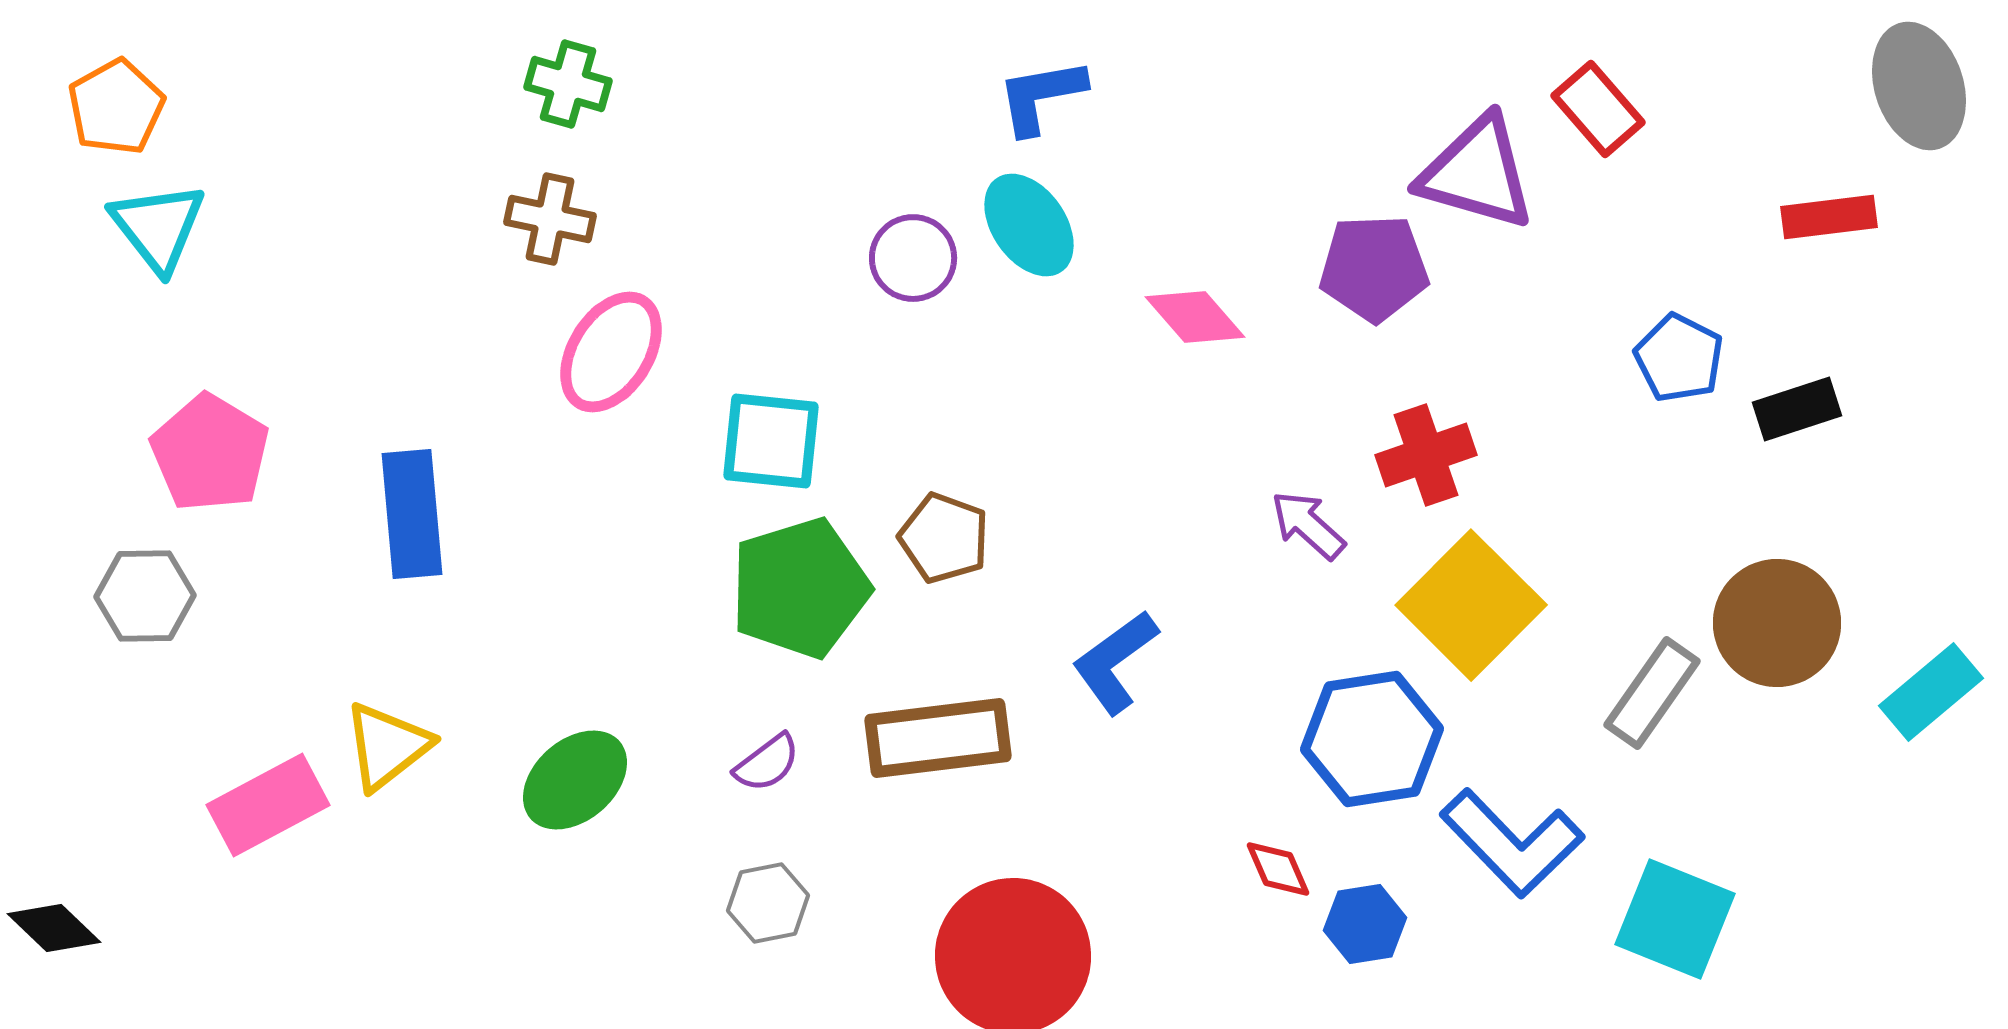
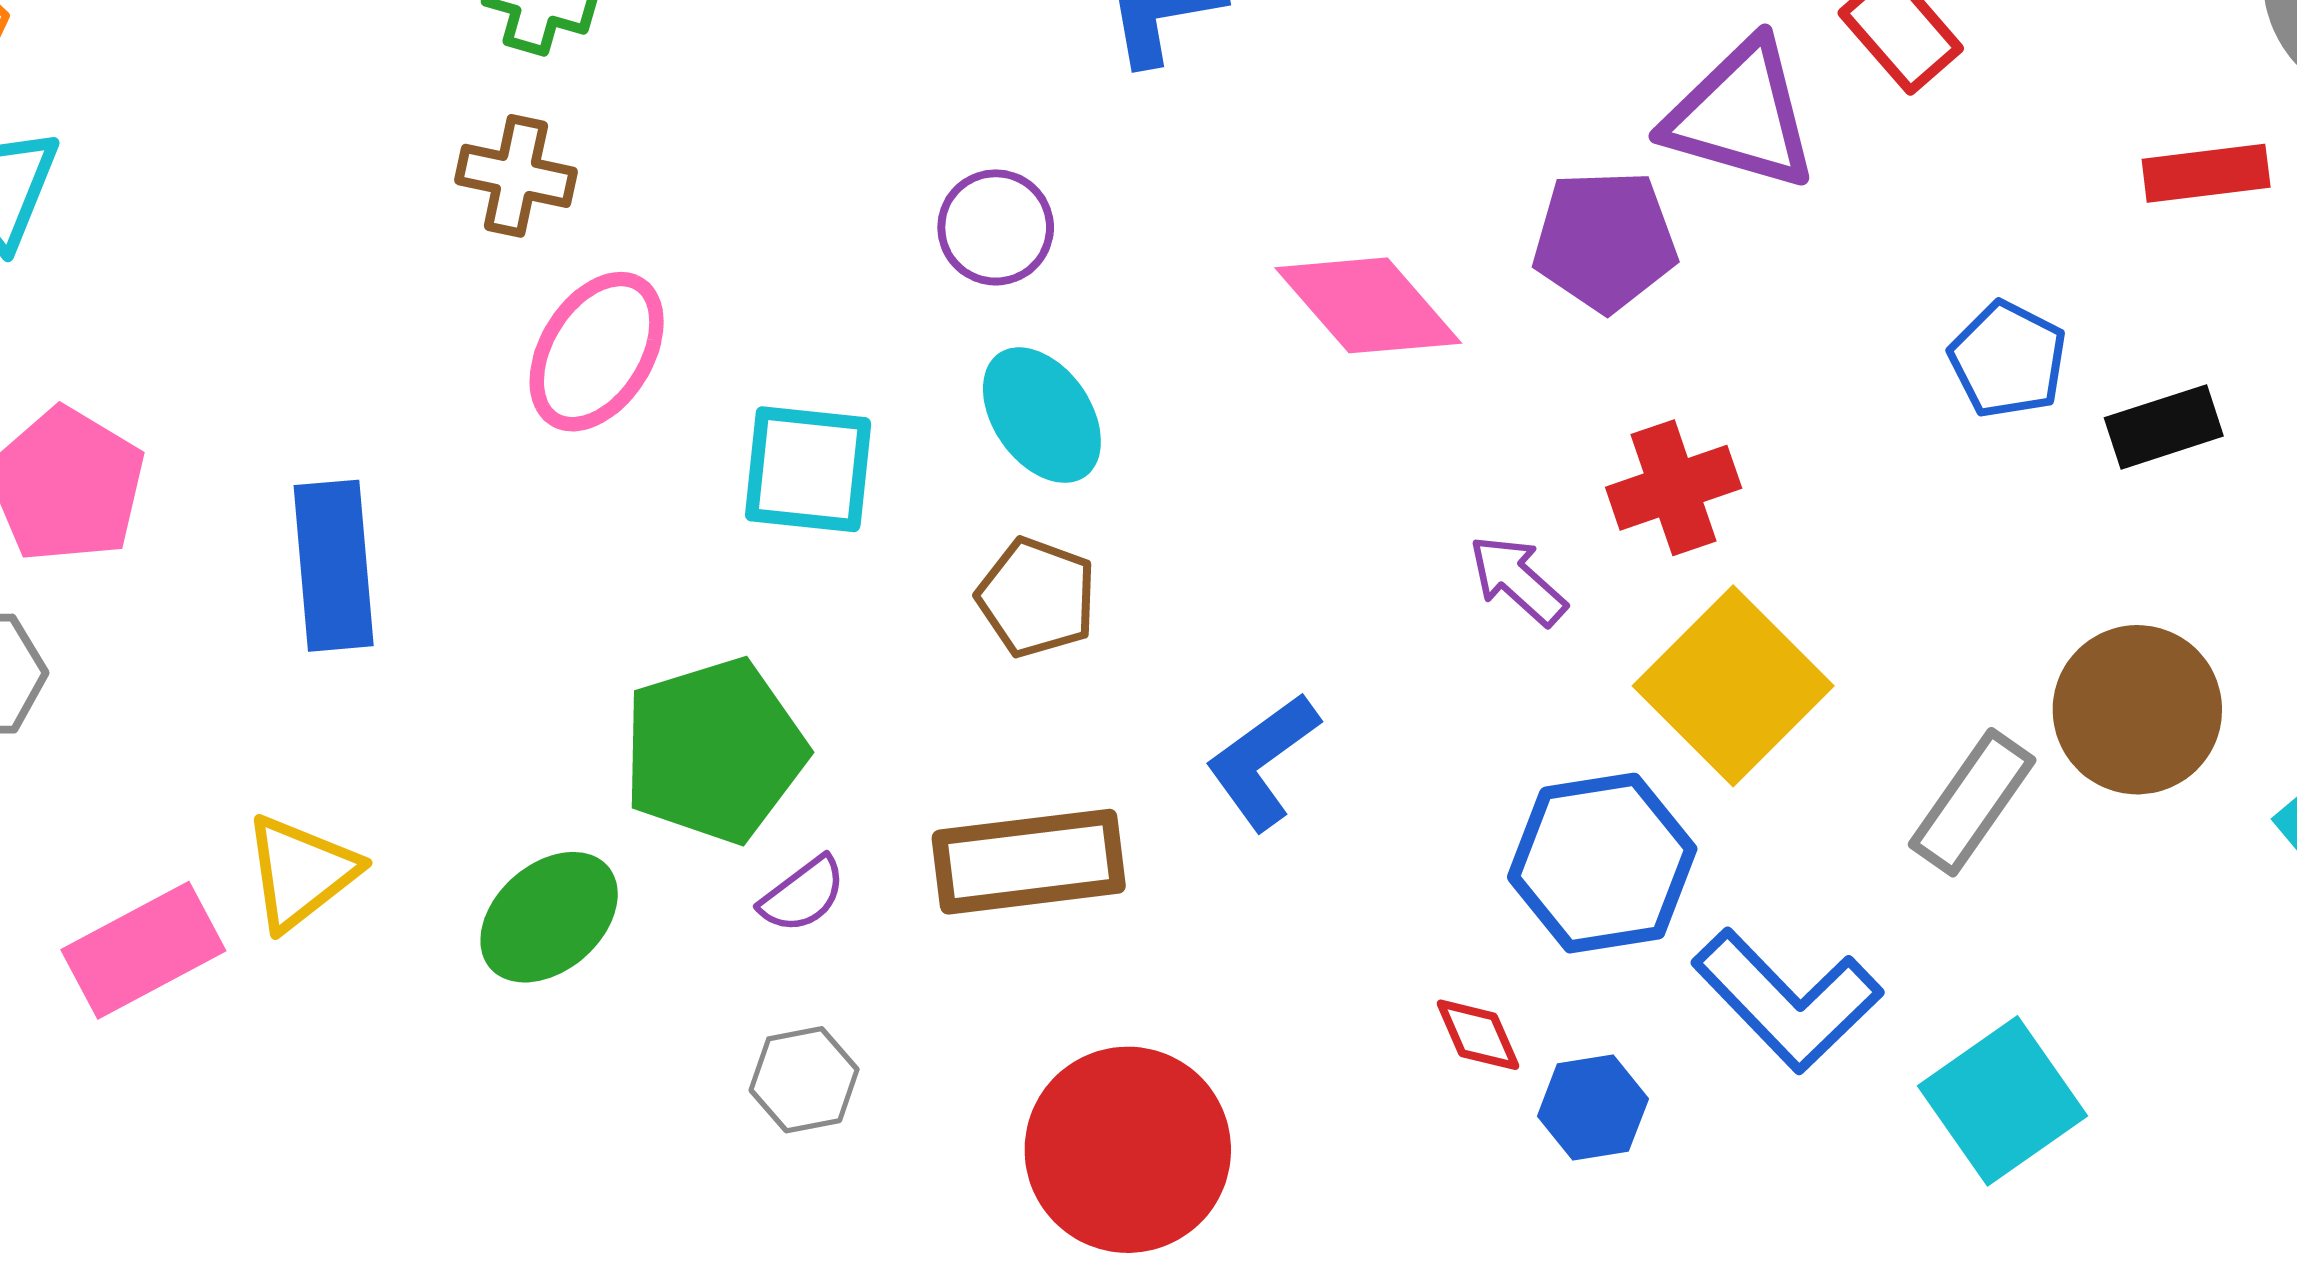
cyan ellipse: (1029, 225) -> (1042, 415), moved
pink diamond: (1195, 317) -> (1368, 305), size x1.4
green pentagon: (800, 588) -> (714, 751), moved
cyan square: (1675, 919) -> (2003, 1101), turned 33

